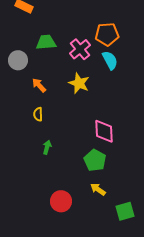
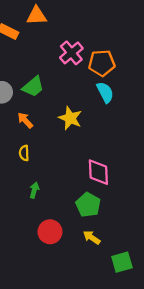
green trapezoid: (46, 42) -> (33, 87), moved, turned 145
pink cross: (80, 49) -> (71, 53), moved
red circle: (61, 201) -> (50, 232), moved

